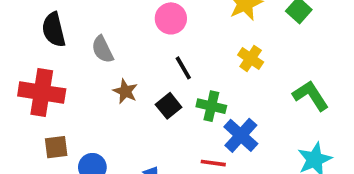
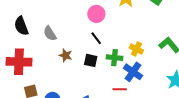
pink circle: (171, 18) -> (96, 14), moved
yellow cross: (251, 58) -> (136, 49), moved
black square: (169, 106) -> (91, 60), turned -32

